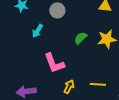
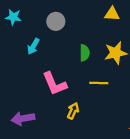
green semicircle: (81, 38) -> (85, 53), turned 136
yellow line: (98, 84) -> (99, 83), moved

